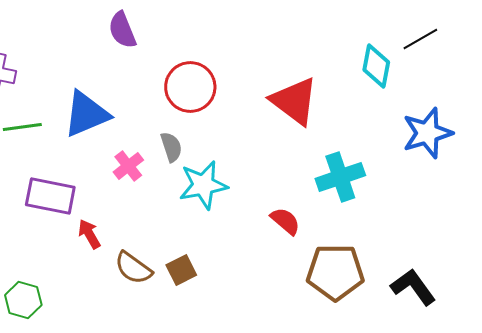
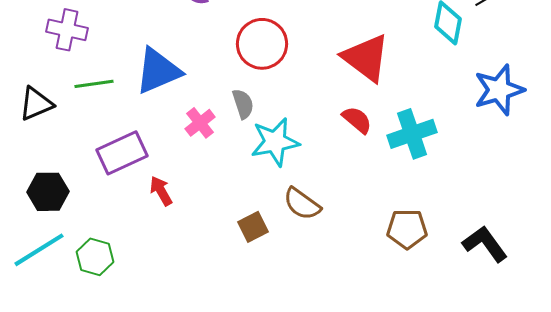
purple rectangle: (50, 196) -> (122, 153), turned -36
red semicircle: (285, 221) -> (357, 120), moved
brown semicircle: (133, 268) -> (302, 204), moved
brown pentagon: (335, 272) -> (407, 229), size x0.7

